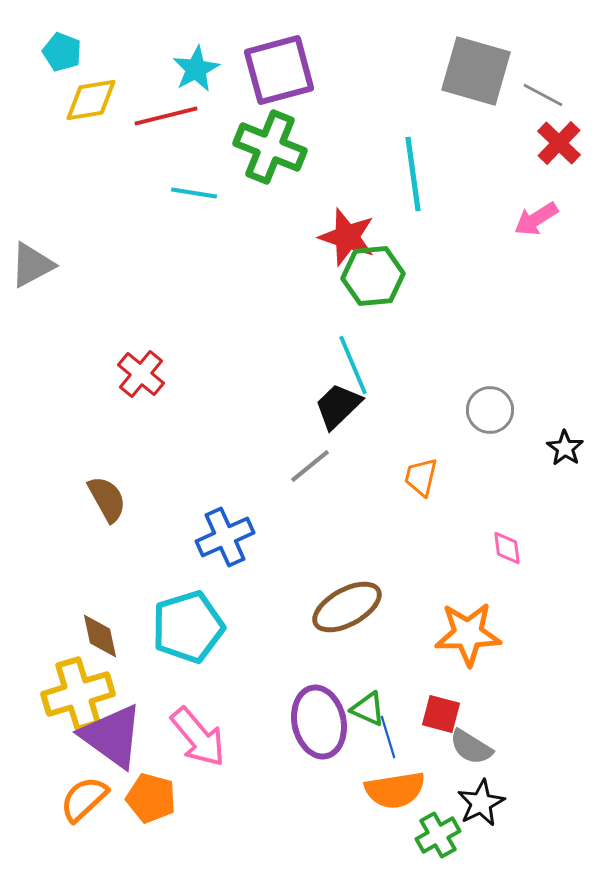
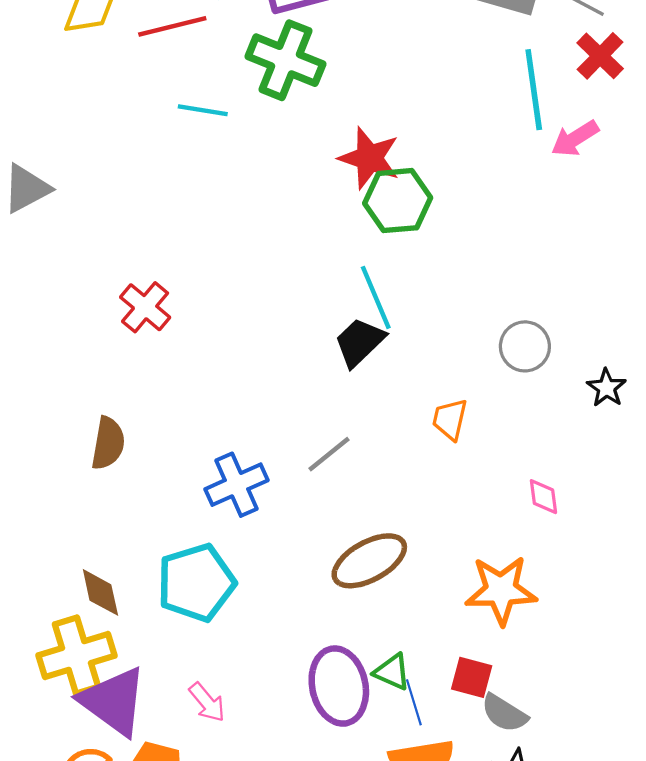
cyan line: (413, 174) -> (534, 90), moved
gray line: (310, 466) -> (329, 454), moved
brown semicircle: (107, 499) -> (108, 443), turned 39
pink arrow: (198, 737) -> (207, 702), size x0.6

